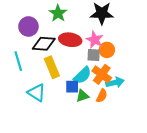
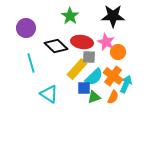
purple circle: (28, 26) -> (26, 28), moved
black diamond: (44, 44) -> (56, 46), turned 40
gray square: (94, 55) -> (89, 57), moved
yellow rectangle: (52, 67) -> (77, 69), moved, turned 65
cyan arrow: (115, 82) -> (126, 84), turned -54

